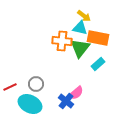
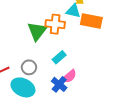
green triangle: (80, 48) -> (37, 31), moved
cyan rectangle: (98, 64) -> (59, 57), moved

